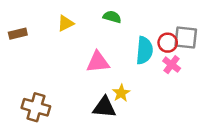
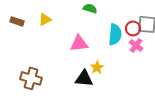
yellow triangle: (66, 23) -> (45, 19), moved
brown rectangle: (18, 34) -> (17, 21), turned 32

